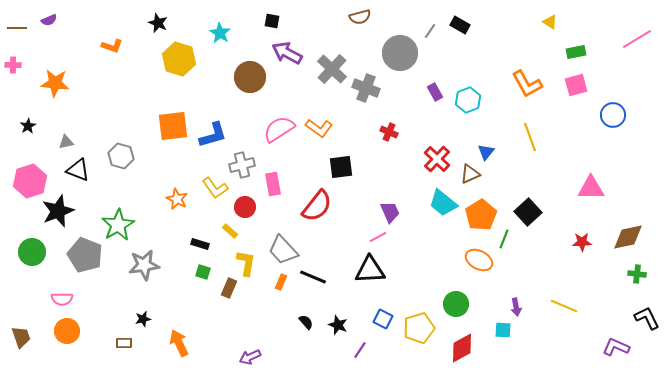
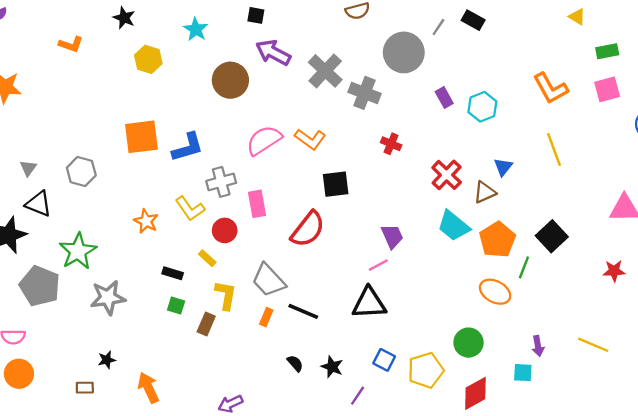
yellow hexagon: (179, 59) -> (148, 59), size x0.7
gray triangle: (66, 142) -> (28, 168), moved, turned -42
black triangle: (78, 170) -> (39, 204), moved

